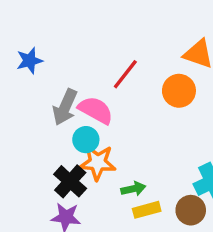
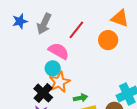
gray arrow: (65, 107) -> (44, 24), moved
orange star: (98, 162) -> (60, 82), turned -30

